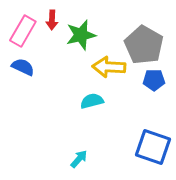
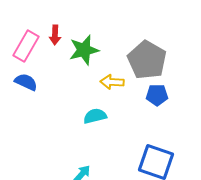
yellow arrow: (109, 67) -> (112, 82), size x0.7

